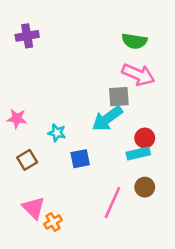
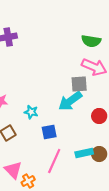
cyan rectangle: (138, 154) -> (84, 153), moved
pink line: (112, 203) -> (54, 161), moved

